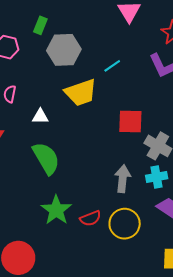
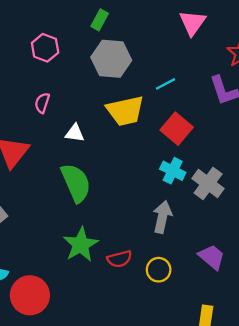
green rectangle: (40, 25) -> (100, 20), moved
red square: (130, 121) -> (177, 129), moved, turned 32
cyan cross: (157, 177) -> (173, 171), moved, turned 30
yellow circle: (125, 224) -> (159, 270), size x0.7

